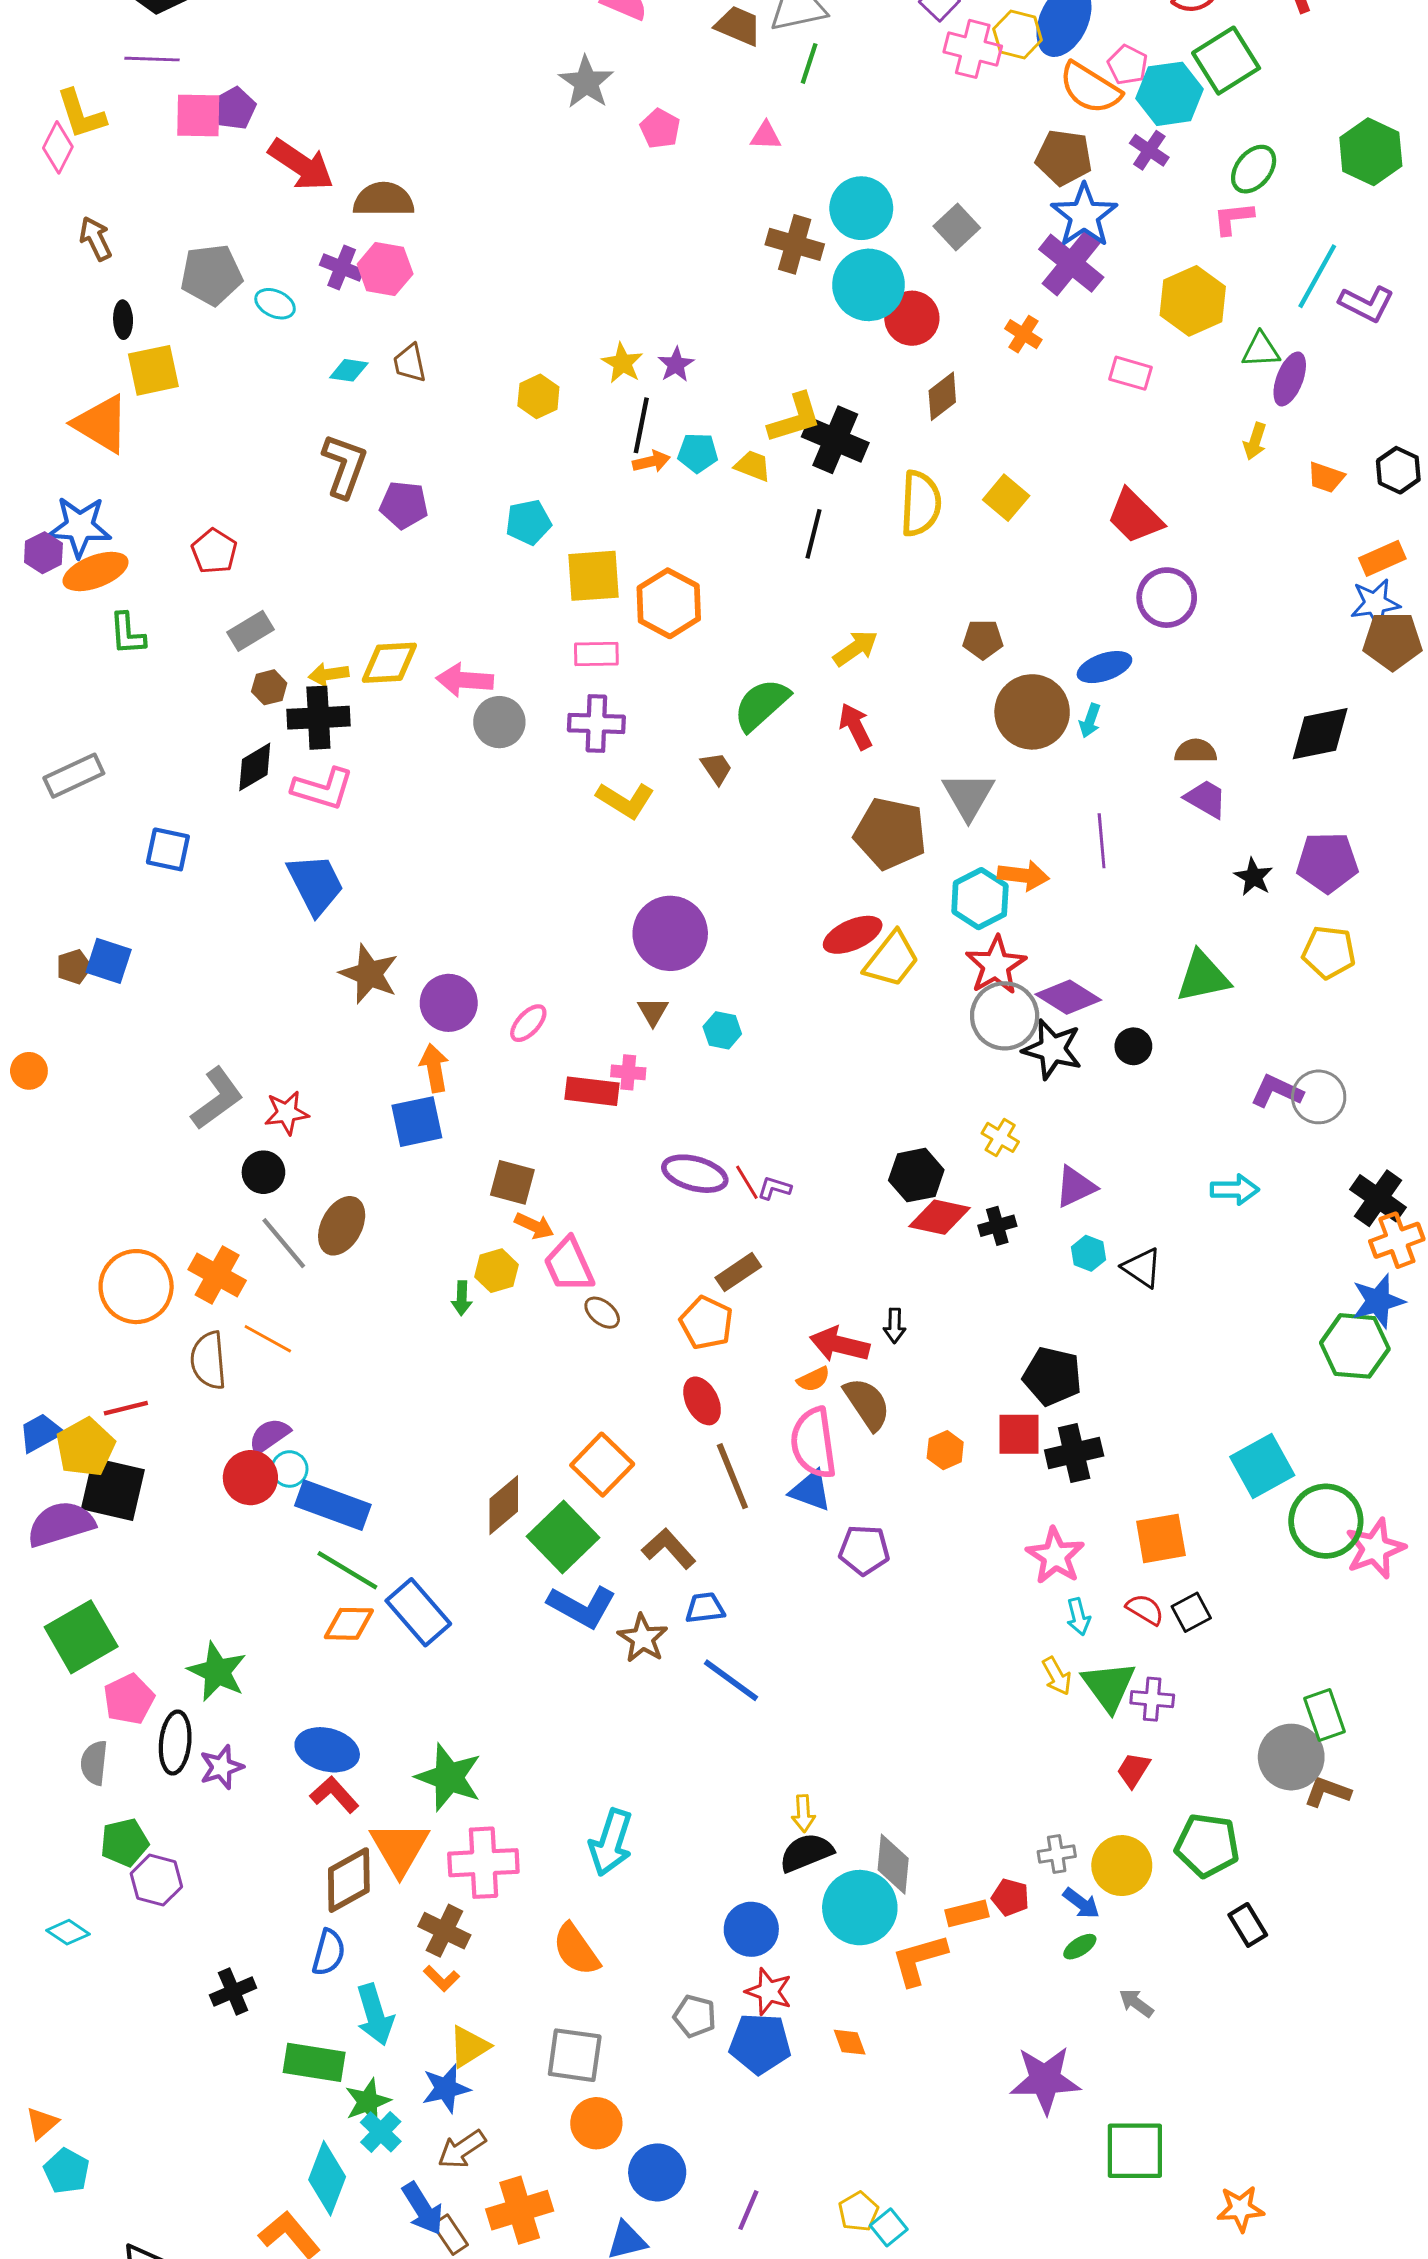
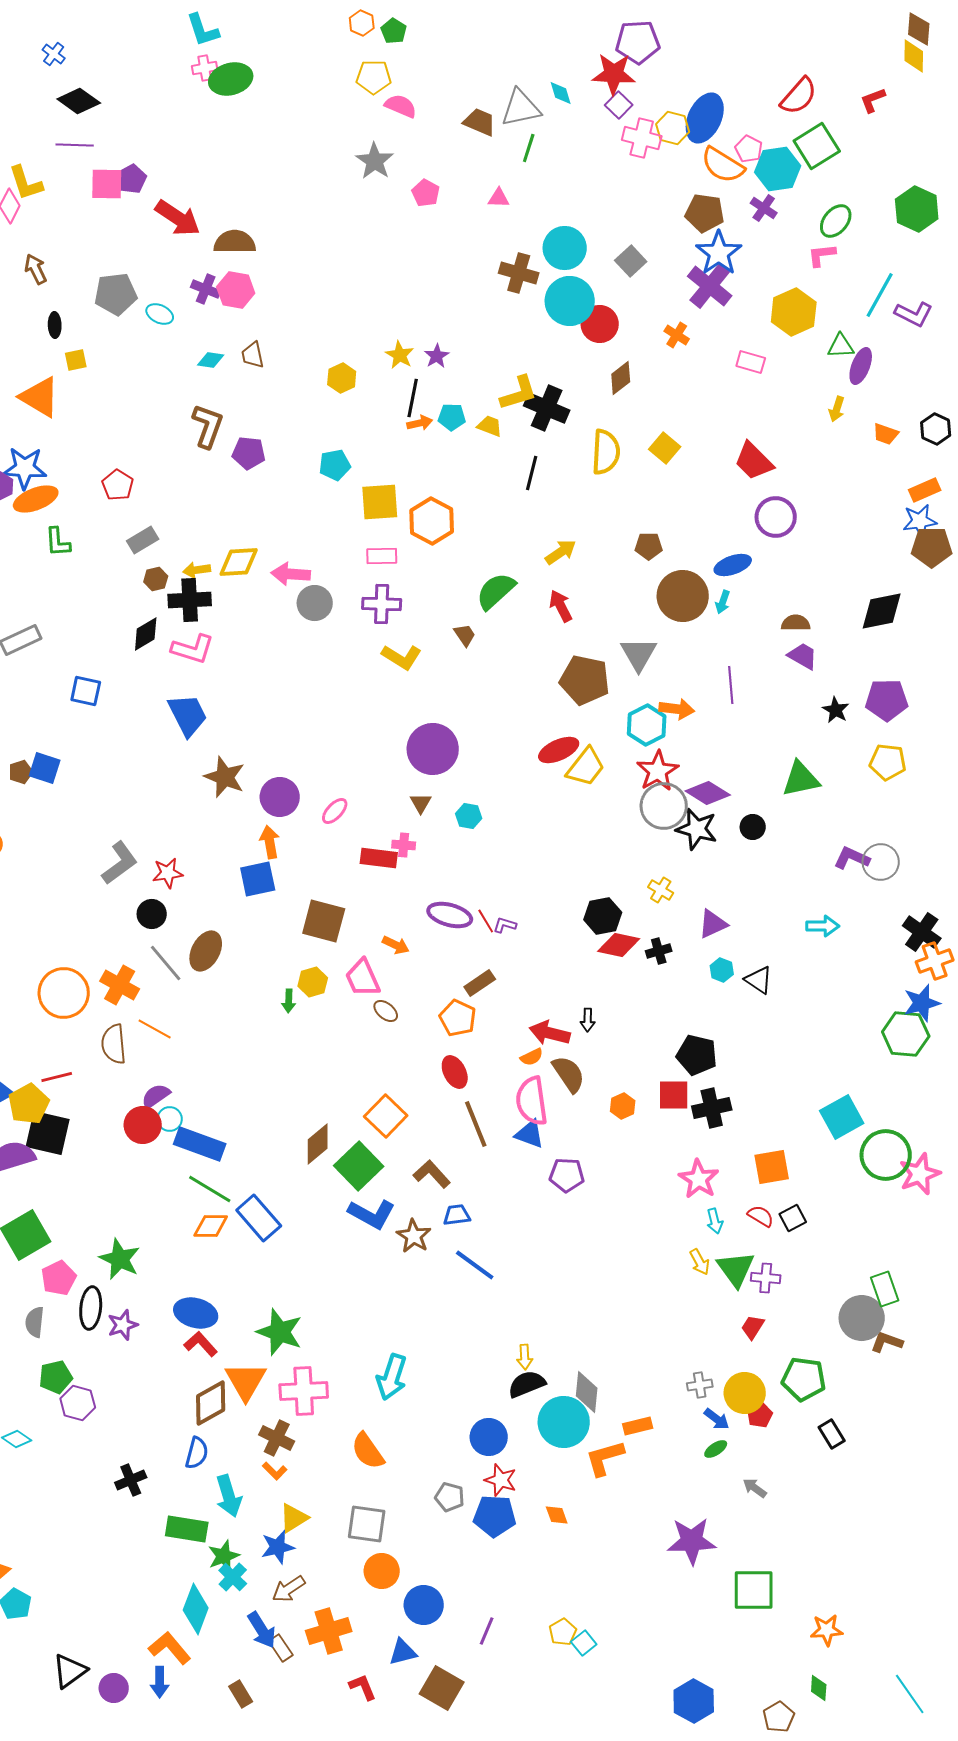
yellow square: (153, 370) -> (76, 360), size x0.6
brown square: (512, 1182) -> (324, 921), size x1.4
orange arrow: (534, 1226) -> (396, 945), moved
red pentagon: (1010, 1897) -> (760, 1415), moved, turned 30

